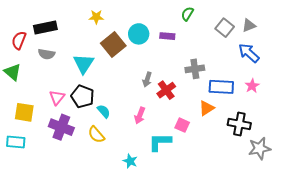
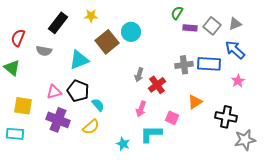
black rectangle: (45, 28) -> (58, 23), moved, turned -40
purple rectangle: (167, 36) -> (190, 28), moved
cyan triangle: (84, 64) -> (79, 60), turned 35
blue rectangle: (221, 87) -> (209, 64), moved
pink triangle: (57, 97) -> (54, 92), turned 35
pink arrow: (140, 116) -> (141, 109), moved
yellow semicircle: (96, 135) -> (91, 127), turned -90
cyan star: (130, 161) -> (123, 144), moved

